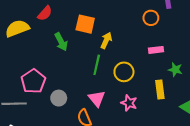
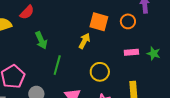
orange square: (85, 24) -> (99, 22), moved
green line: (97, 65) -> (57, 65), moved
green star: (175, 70) -> (154, 54), moved

